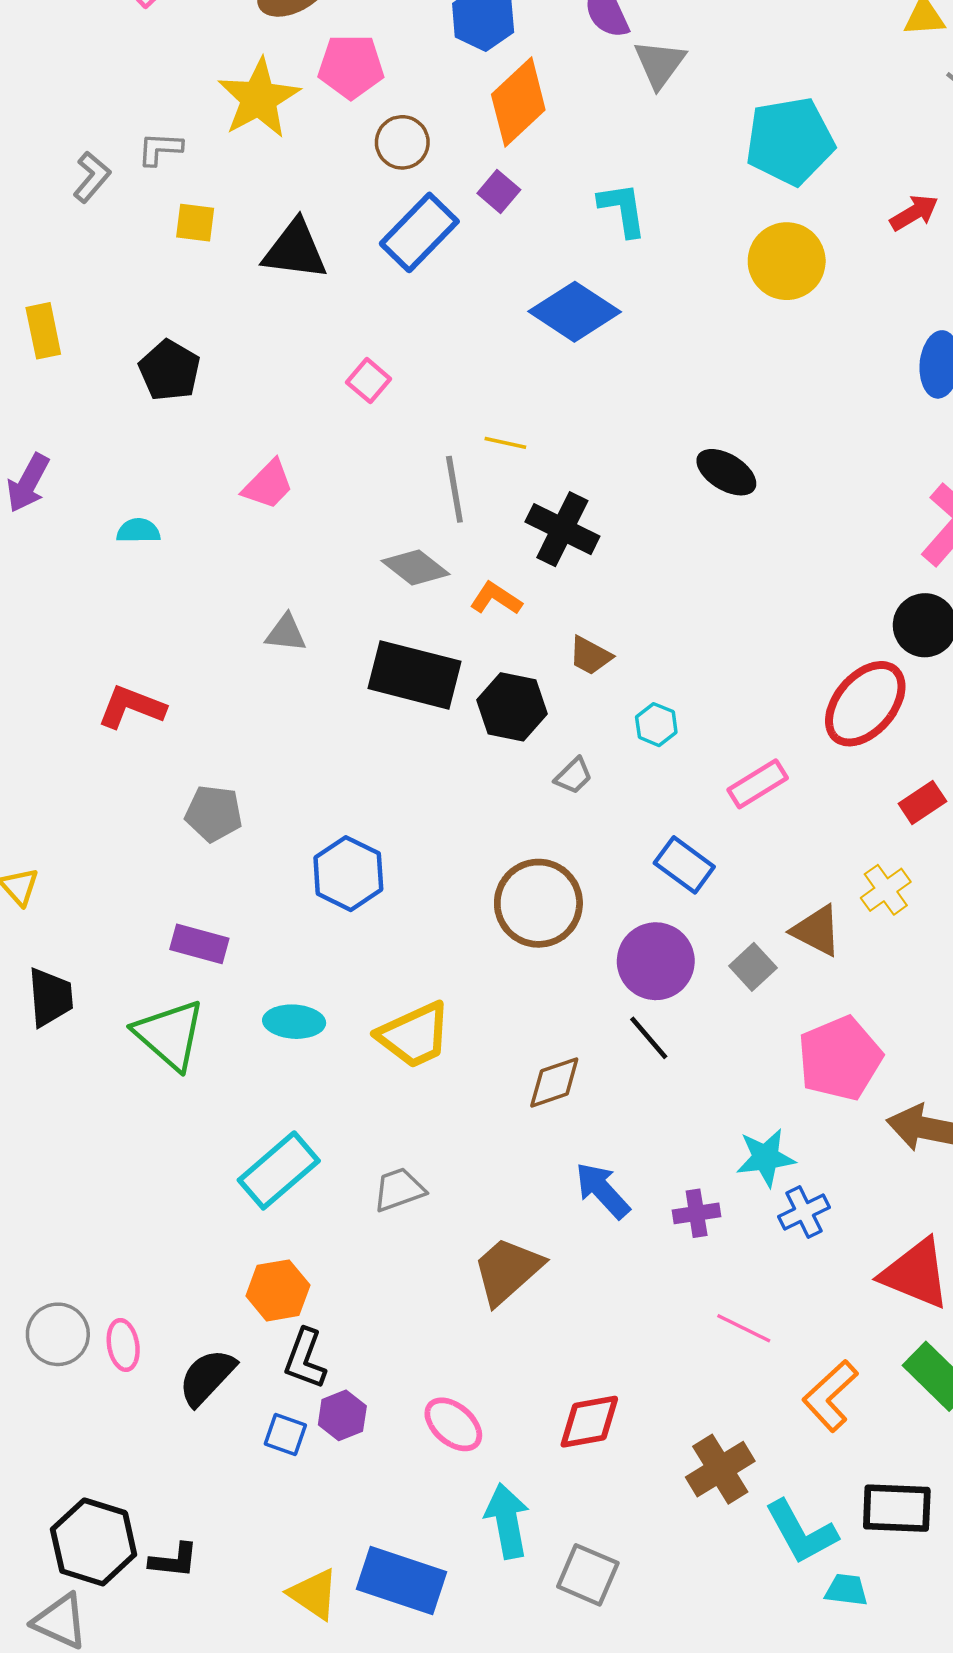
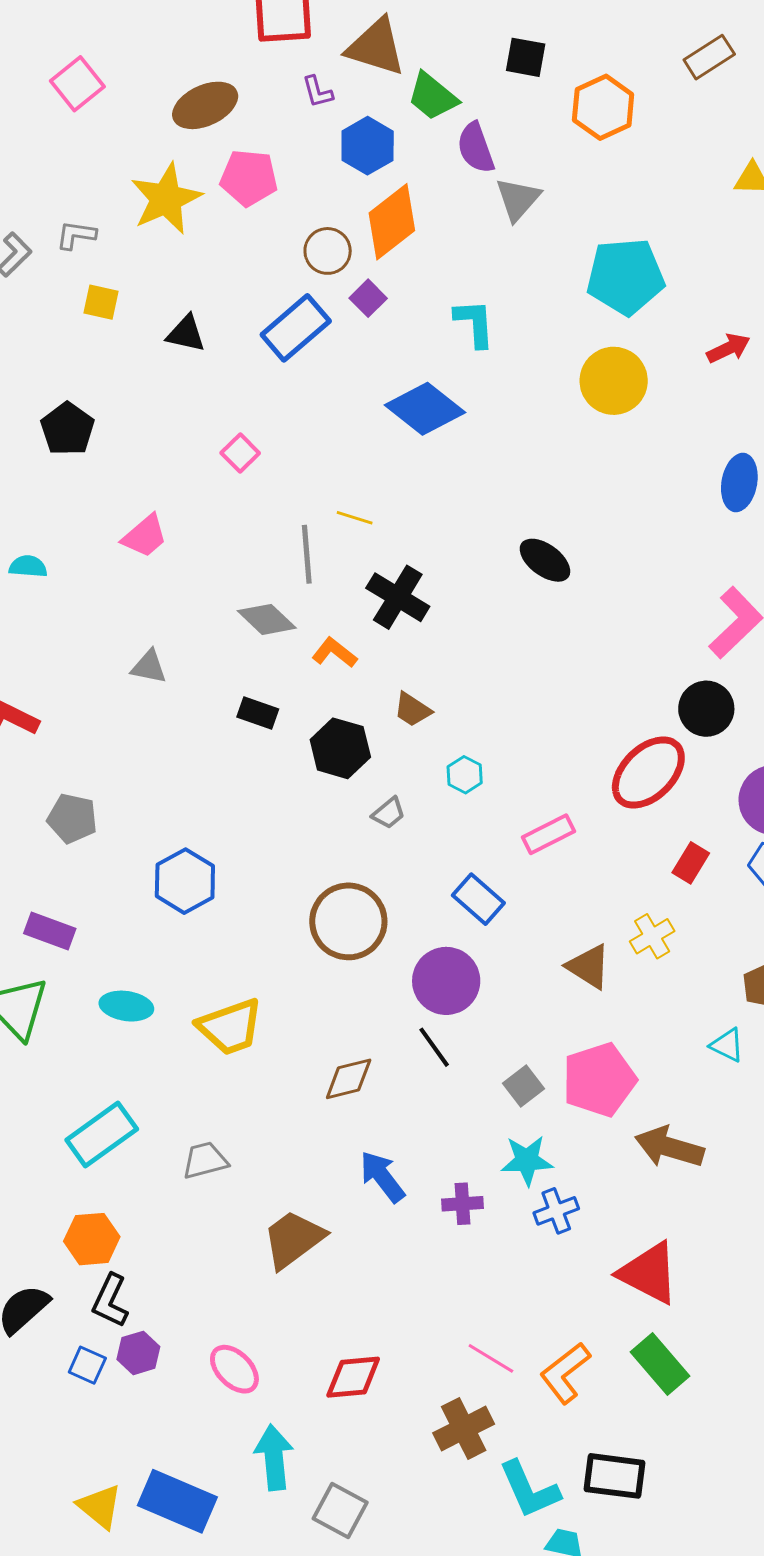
brown circle: (402, 142) -> (328, 251), moved
black triangle: (295, 250) -> (186, 334), size x0.7
black rectangle: (414, 675) -> (258, 713), size x0.5
red rectangle: (922, 802) -> (691, 863), turned -30
gray square: (753, 967) -> (523, 1086), moved
pink line: (744, 1328) -> (491, 1358), moved

